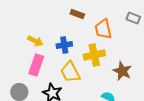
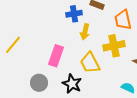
yellow arrow: (35, 41) -> (85, 32), moved, turned 77
blue cross: (64, 45) -> (74, 14), moved

